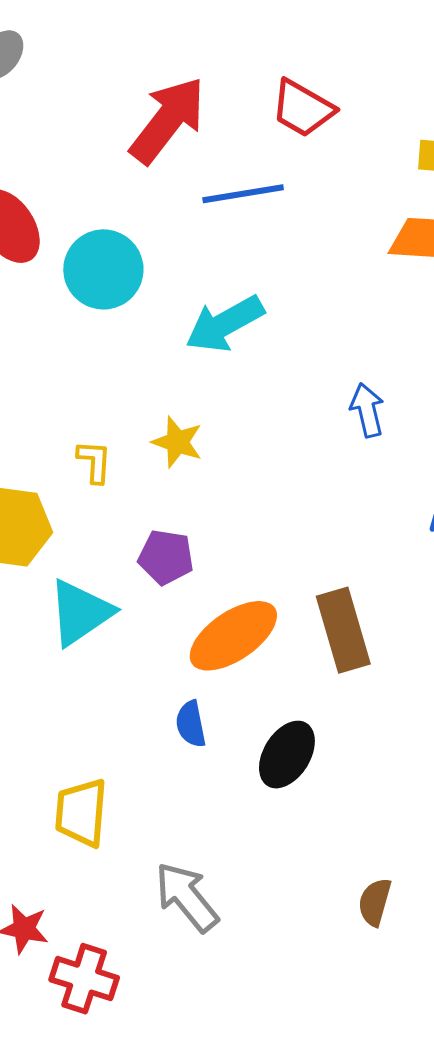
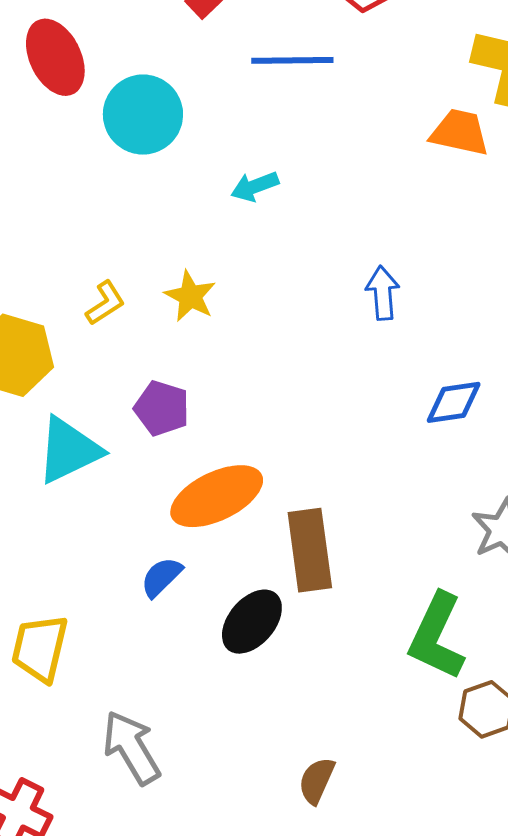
cyan arrow: (225, 324) -> (255, 186), size x0.6
yellow L-shape: (94, 462) -> (105, 303), turned 45
brown rectangle: (343, 630) -> (310, 550), moved
blue semicircle: (191, 724) -> (161, 577), turned 48

